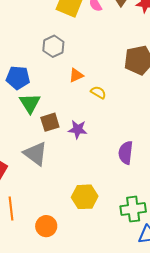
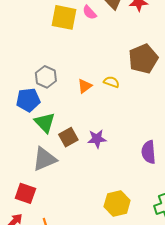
gray hexagon: (53, 46) -> (46, 77), moved
yellow semicircle: (98, 92) -> (111, 82), moved
gray triangle: (36, 154) -> (44, 159), moved, turned -48

